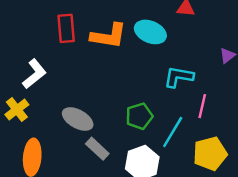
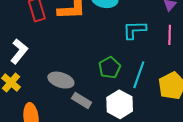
pink line: (202, 106) -> (170, 35), moved

